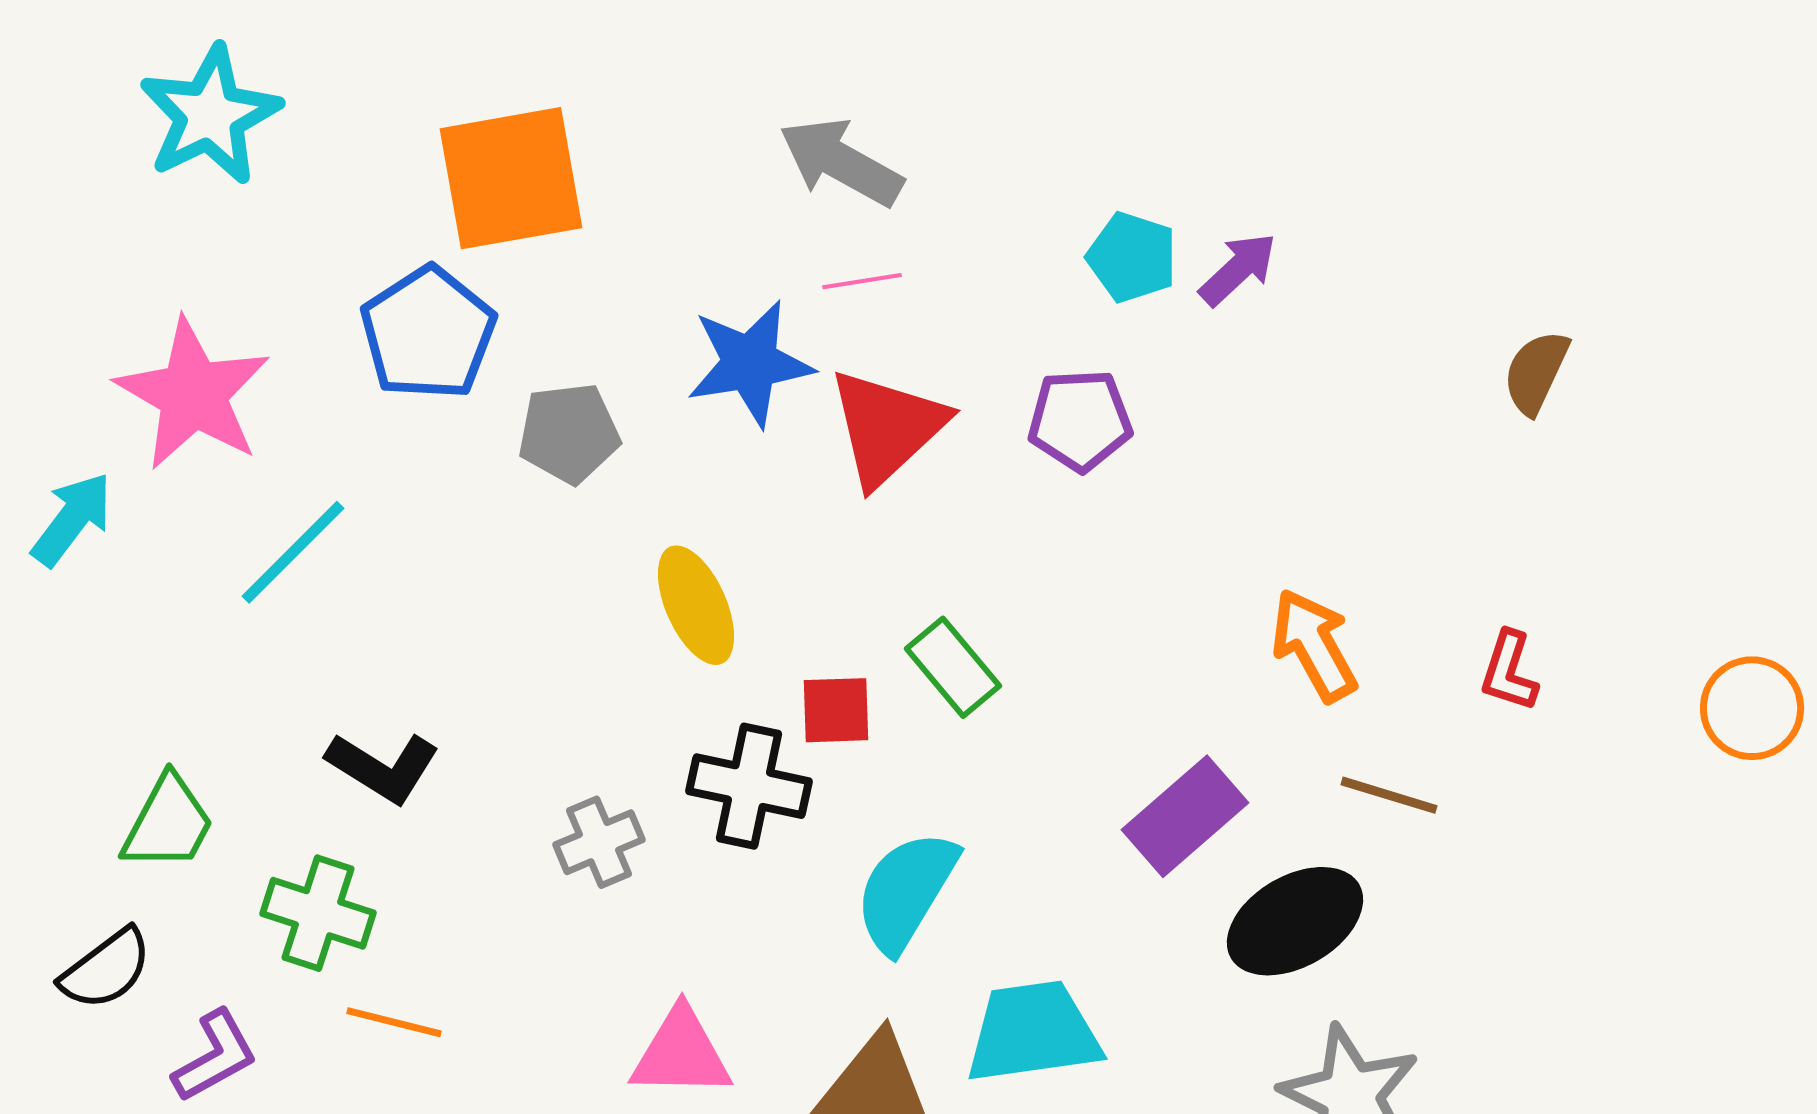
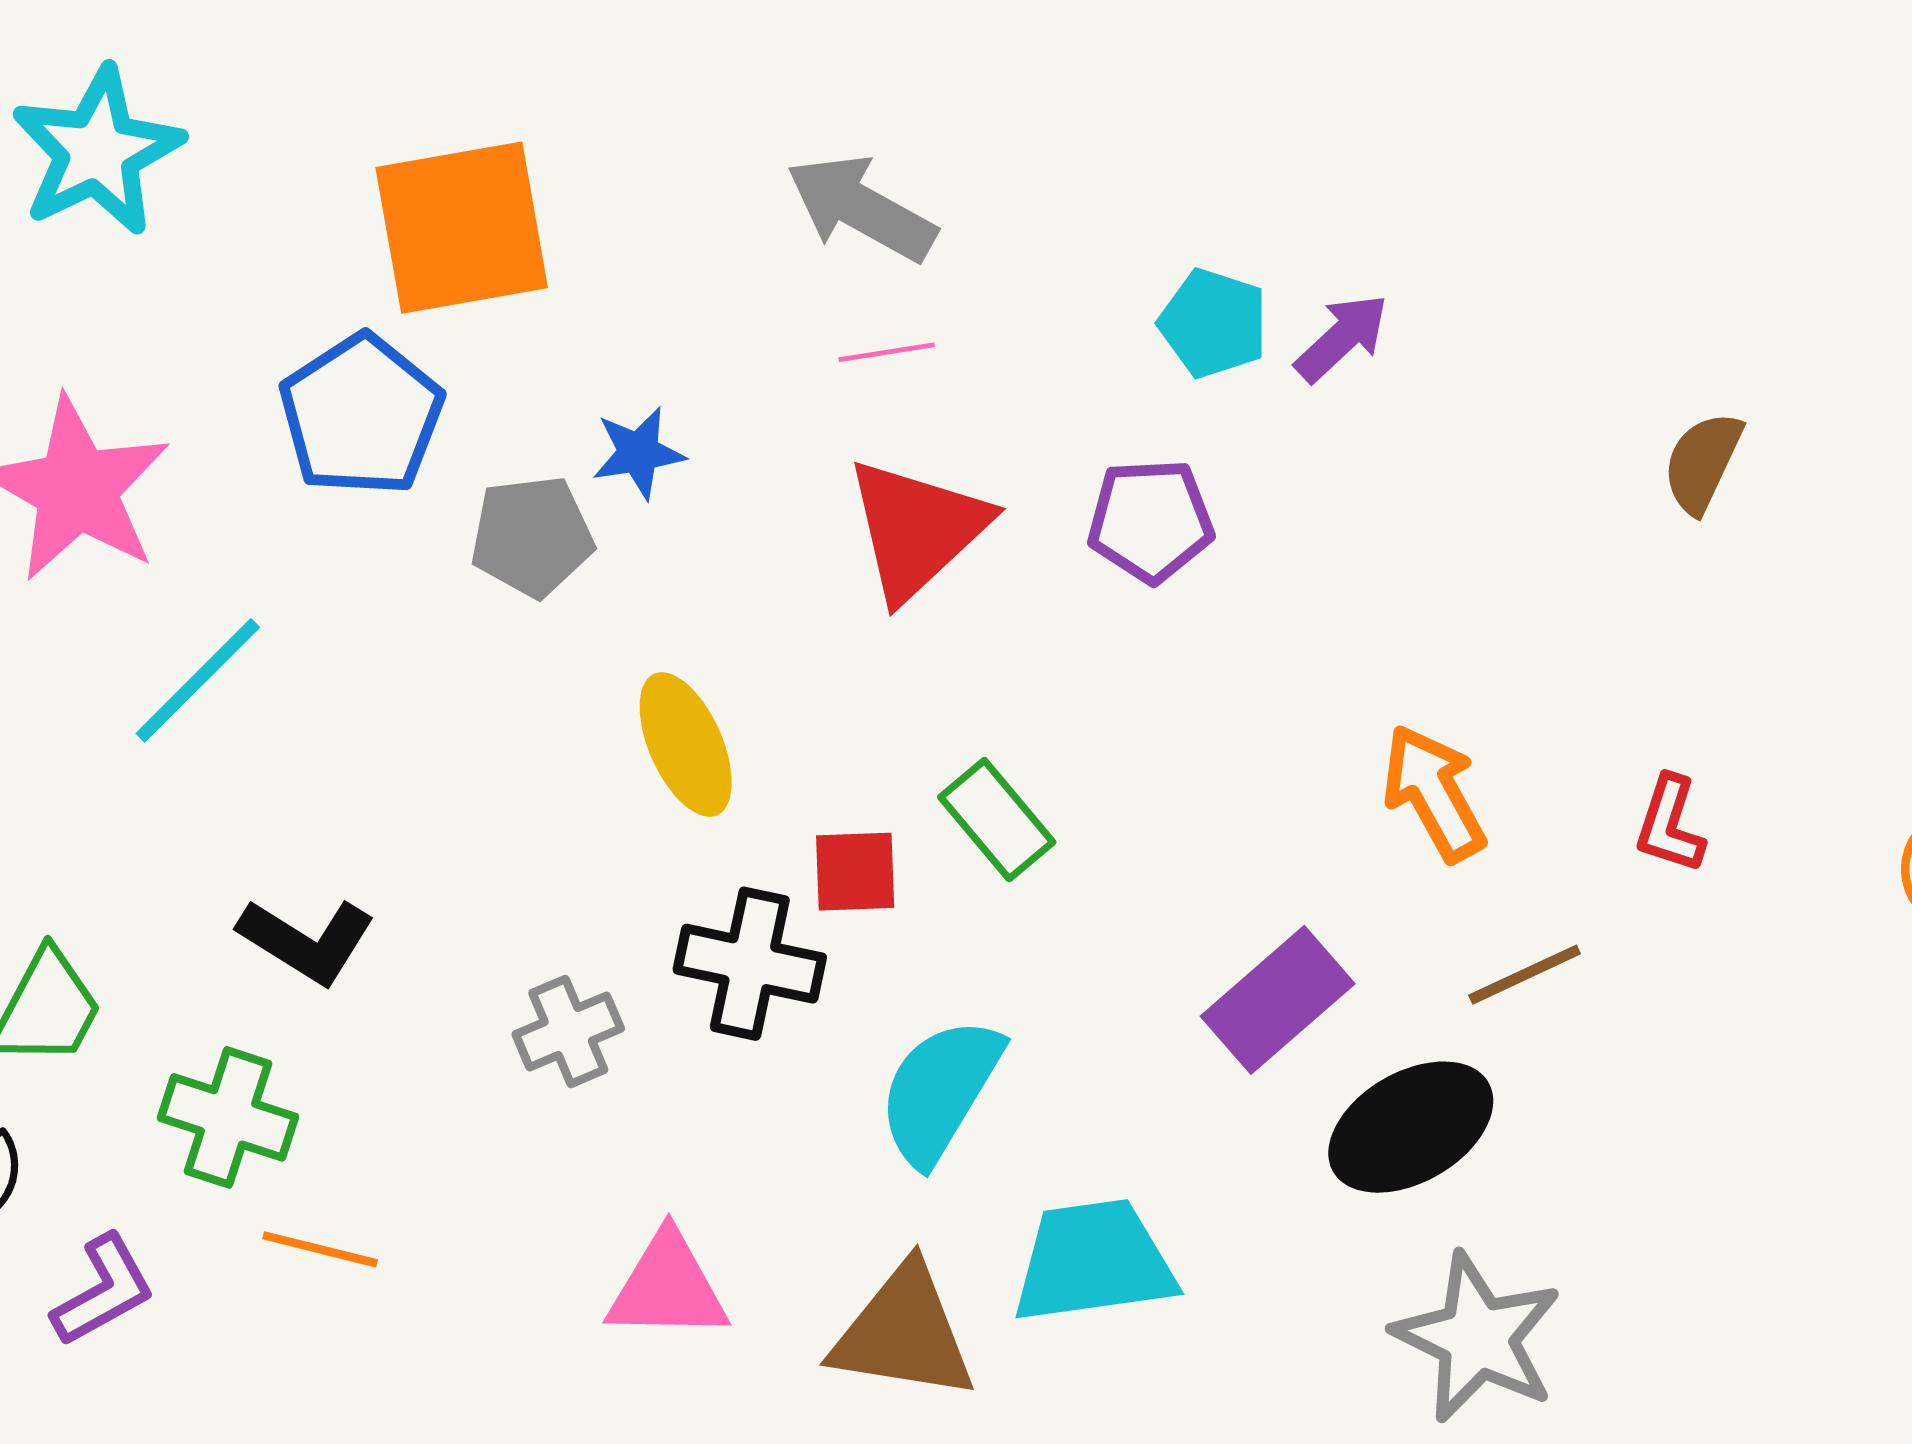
blue star: (750, 363) -> (638, 453), moved, size x0.6
brown line: (1389, 795) -> (1525, 975), turned -42

